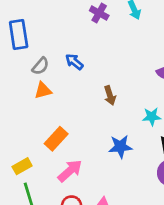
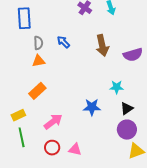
gray semicircle: (40, 66) -> (38, 43), turned -48
brown arrow: (110, 95) -> (102, 45), moved, size x1.5
orange rectangle: (56, 139) -> (37, 91), moved

